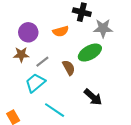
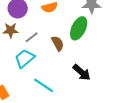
green ellipse: (90, 53) -> (79, 28), turned -35

